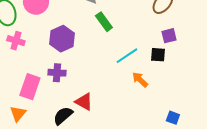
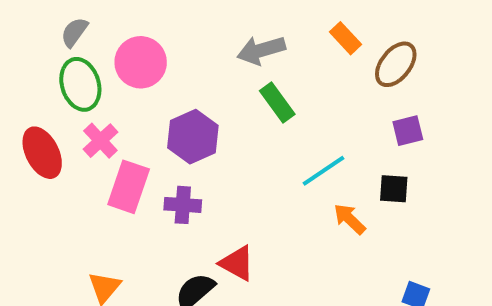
pink cross: (16, 41) -> (100, 141), turned 30
black square: (158, 55) -> (394, 189), moved
pink rectangle: (30, 87) -> (129, 187), moved

